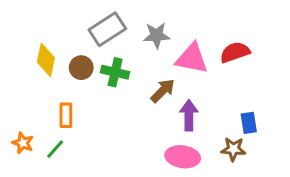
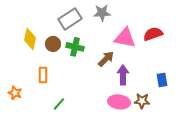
gray star: (157, 35) -> (102, 13), moved
green line: (55, 149) -> (59, 104), moved
brown star: (233, 149) -> (142, 101), moved

